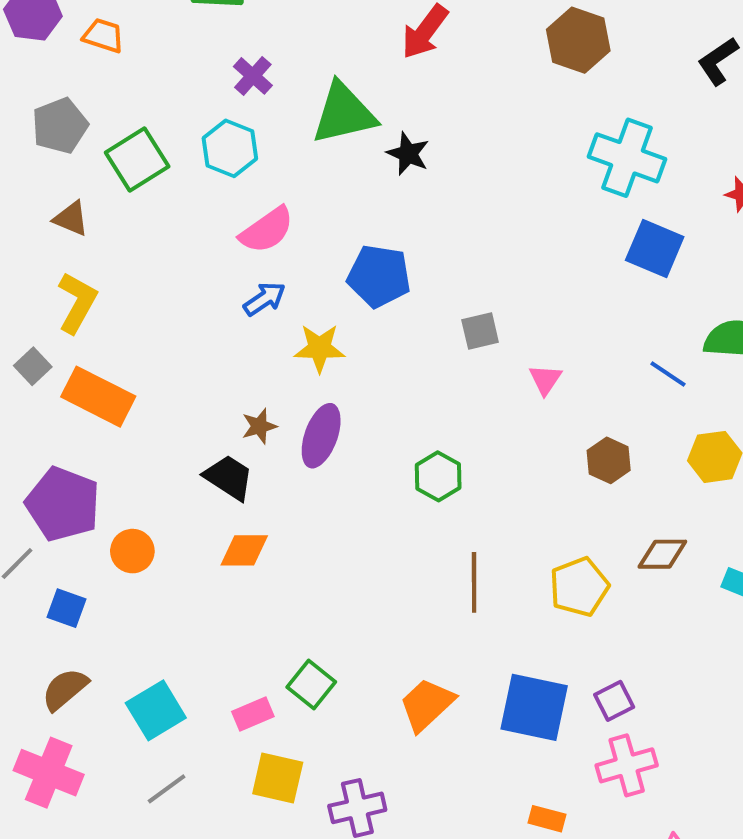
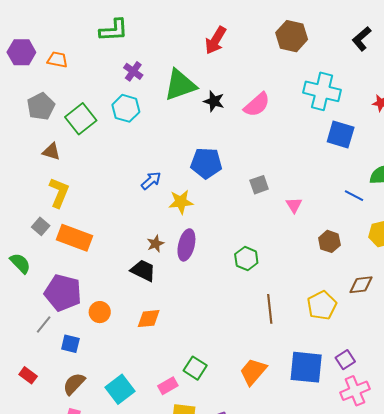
pink semicircle: (267, 230) -> (257, 105), moved
orange diamond: (244, 550) -> (149, 319), moved

